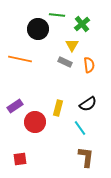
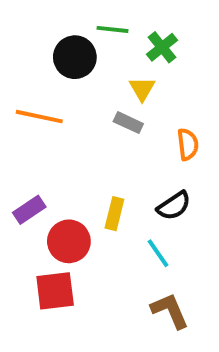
orange semicircle: (89, 65) -> (188, 144), moved
brown L-shape: (86, 157) -> (170, 311), turned -30
red square: (20, 159) -> (55, 291), moved, size x1.5

